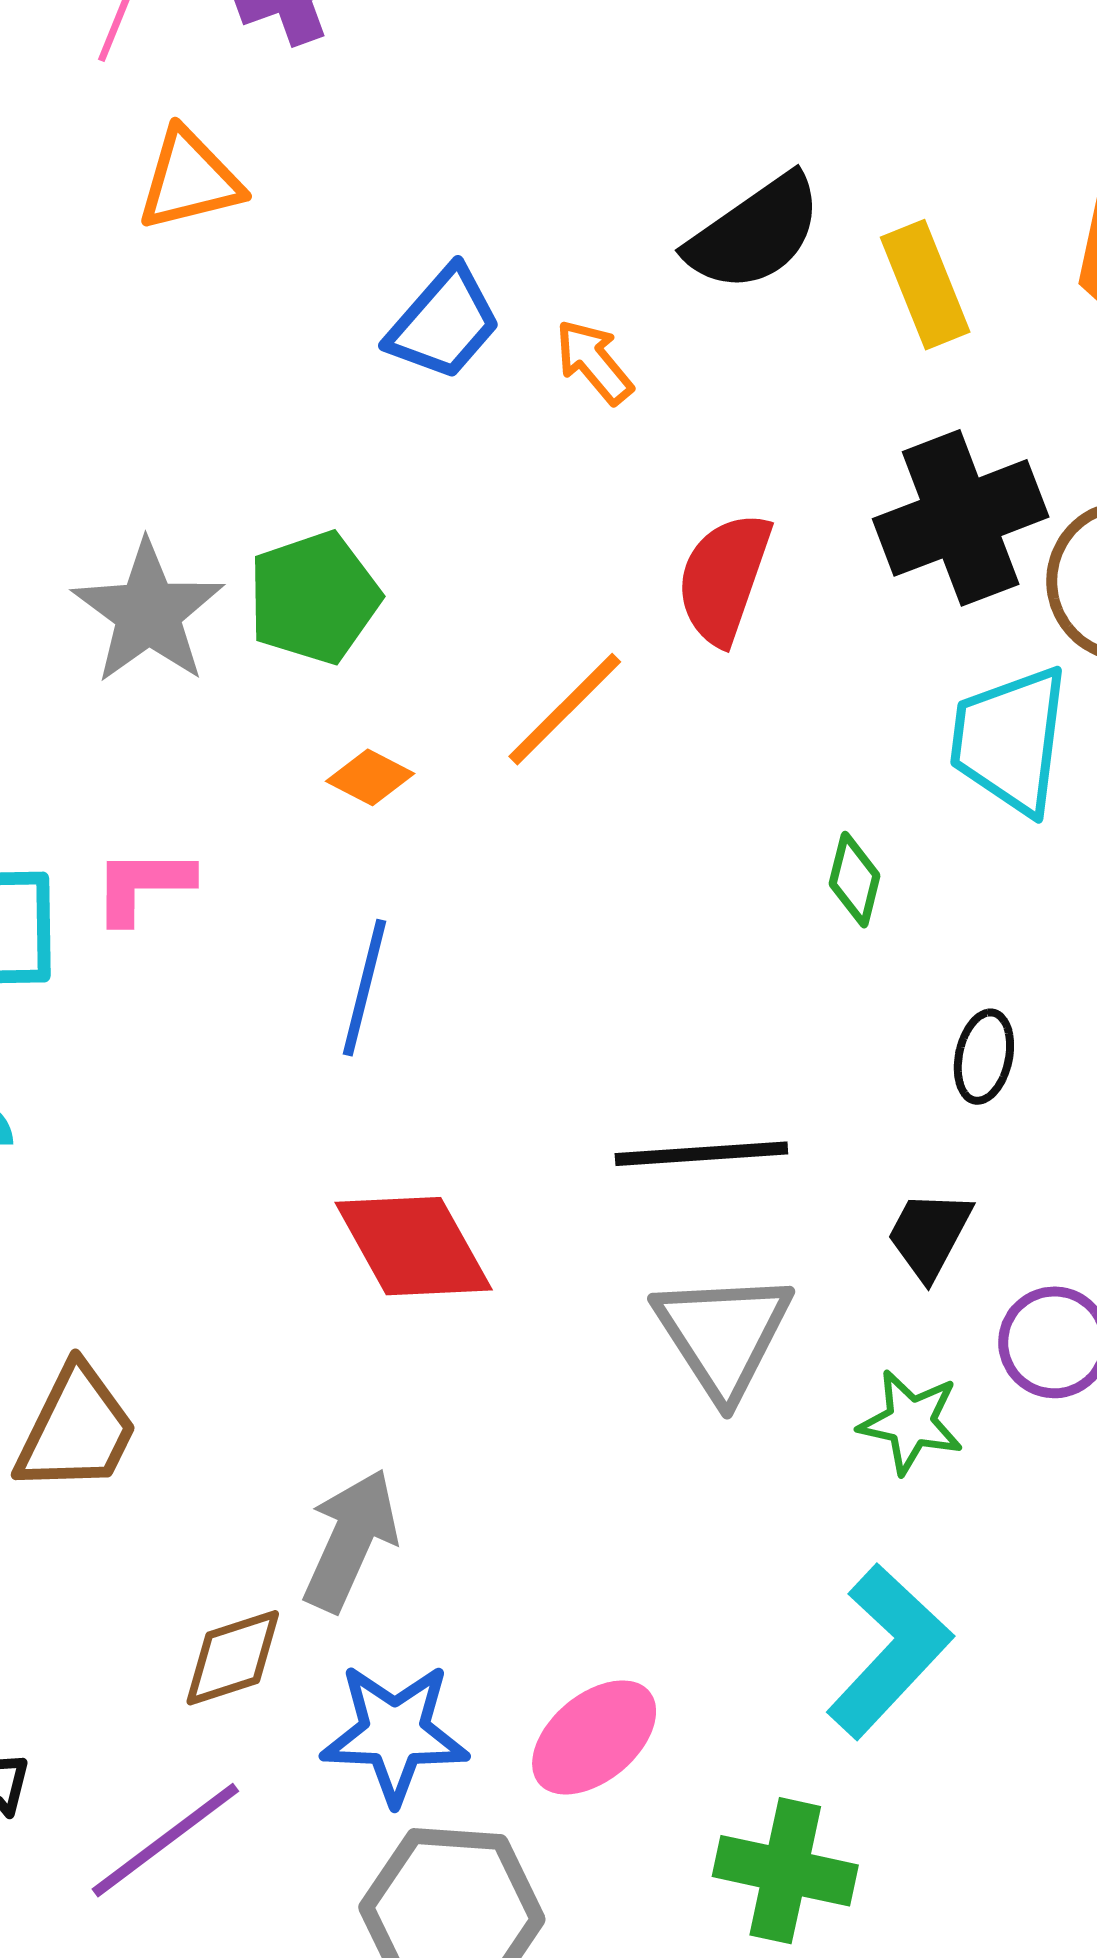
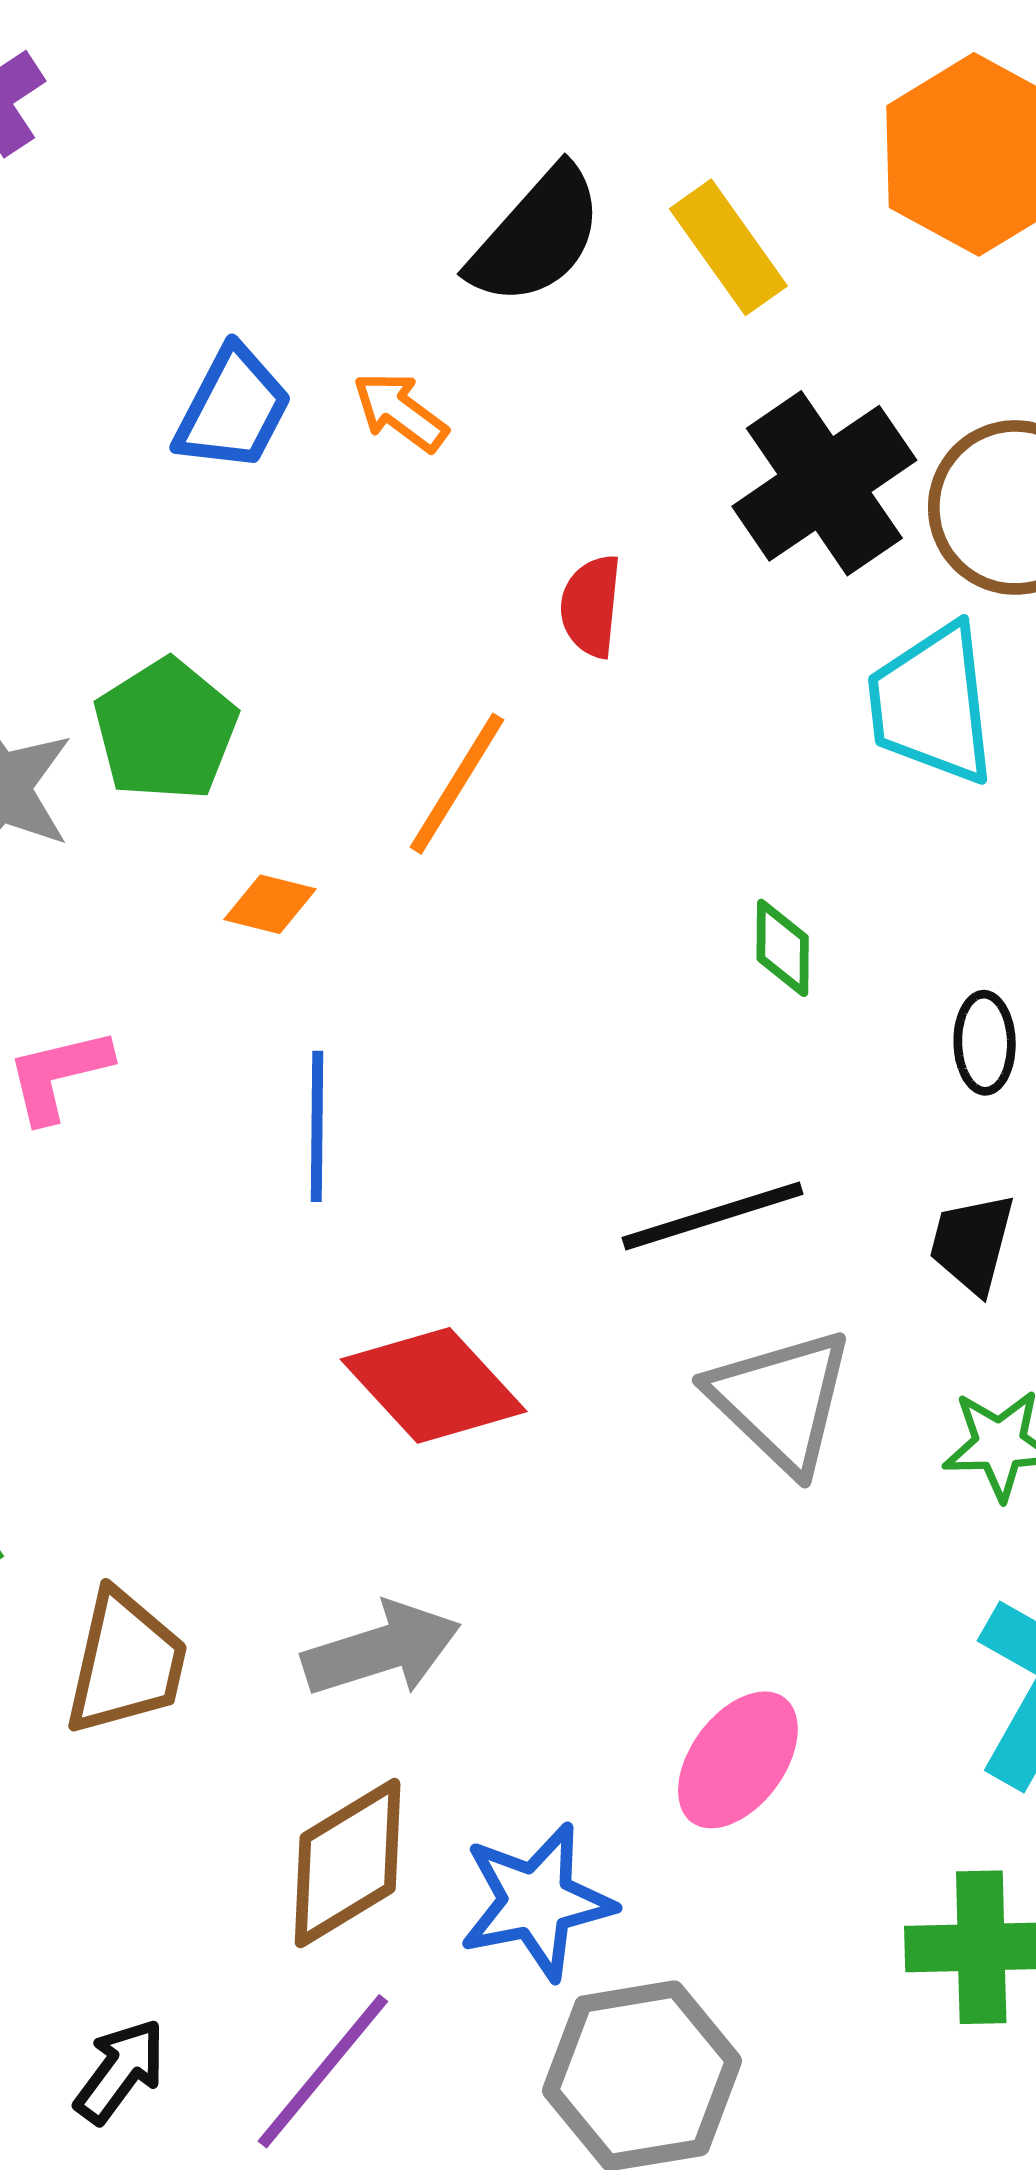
red semicircle: (724, 578) -> (591, 606), size x0.7
green diamond: (855, 880) -> (783, 948), moved
gray arrow: (350, 1540) -> (382, 1649), moved, turned 62
brown diamond: (233, 1658) -> (348, 1863), size x1.4
pink ellipse: (594, 1737) -> (738, 1760), moved

